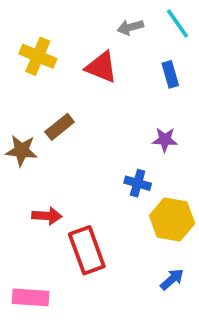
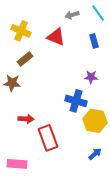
brown rectangle: (60, 127) -> (25, 59), moved
blue cross: (138, 183) -> (76, 101), size x1.5

